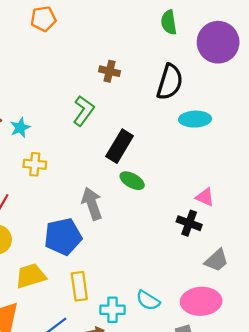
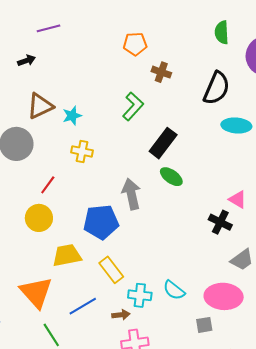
orange pentagon: (43, 19) -> (135, 44), moved
yellow rectangle: (79, 286) -> (111, 270), turned -36

